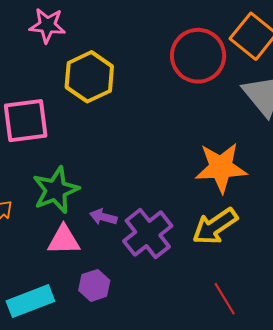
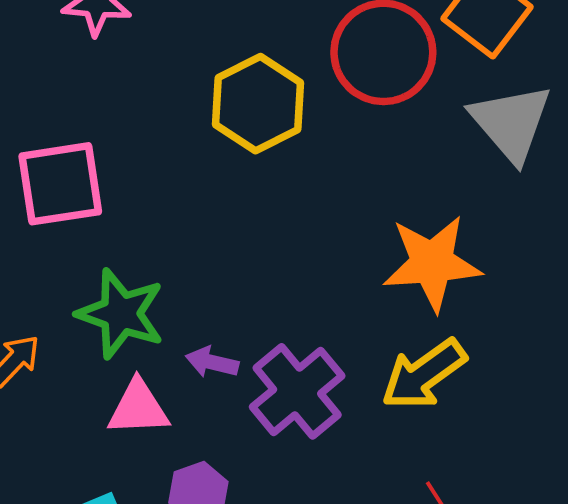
yellow hexagon: (89, 77) -> (258, 104), moved
green star: (56, 190) -> (121, 314), turned -30

